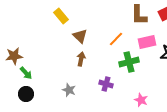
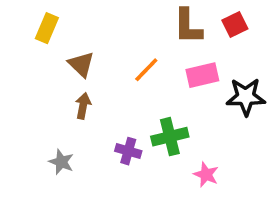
yellow rectangle: (61, 16) -> (47, 28), turned 63
green cross: (129, 62) -> (170, 137), moved
pink star: (141, 100) -> (206, 175), moved

